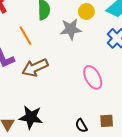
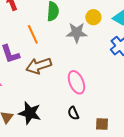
pink ellipse: (93, 77) -> (76, 82), moved
black semicircle: (81, 126) -> (73, 113), moved

